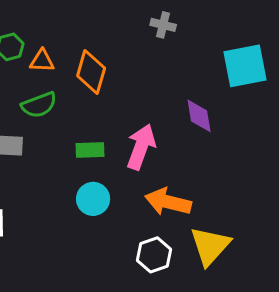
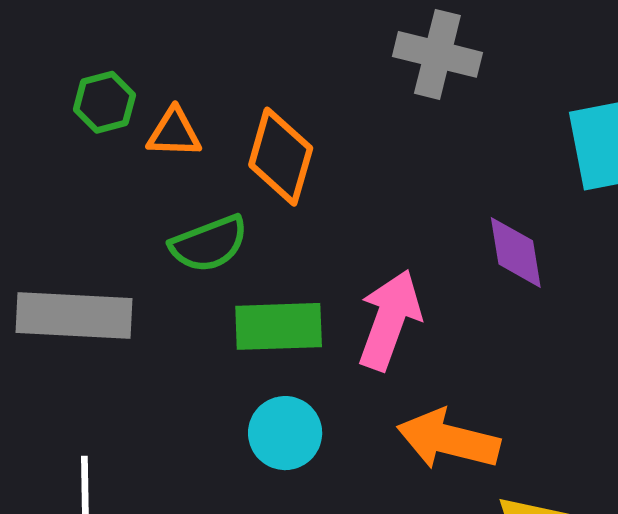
gray cross: (163, 25) -> (437, 54), size x1.5
green semicircle: (39, 105) -> (209, 244), moved
green rectangle: (90, 150) -> (279, 326), size x1.4

